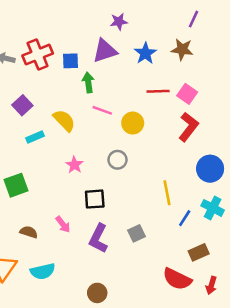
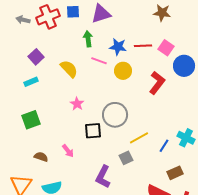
blue star: (145, 53) -> (118, 47), moved, turned -30
blue square: (71, 61) -> (73, 12), moved
red L-shape: (188, 127) -> (157, 83), moved
cyan rectangle: (35, 137) -> (31, 82), moved
gray circle: (117, 160) -> (115, 115), moved, size x1.6
blue circle: (210, 169) -> (184, 66), moved
yellow line: (167, 193) -> (139, 138), moved, turned 72
purple L-shape: (98, 238) -> (103, 177), moved

